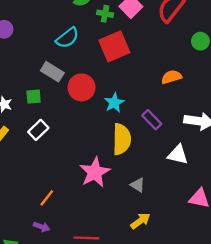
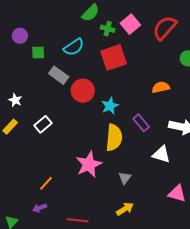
green square: (34, 97) -> (38, 53), moved
gray triangle: (138, 185) -> (125, 178), turned 32
purple arrow: (42, 227) -> (40, 208), turned 136

